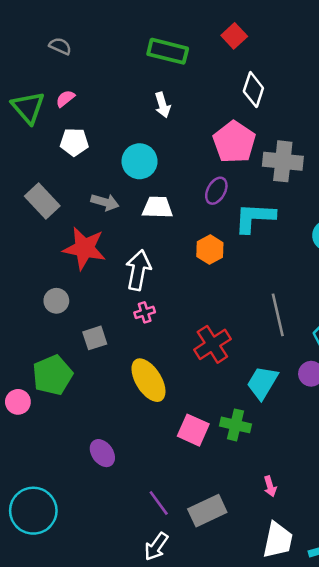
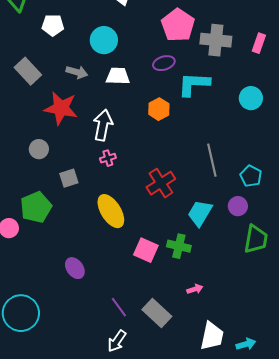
purple ellipse: (216, 191) -> (164, 63), turned 45
pink arrow: (270, 486) -> (195, 289), moved, turned -91
gray rectangle: (207, 511) -> (157, 313), turned 68

